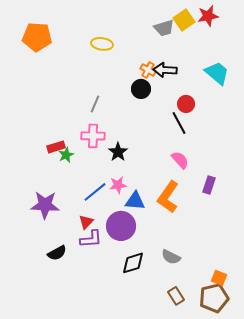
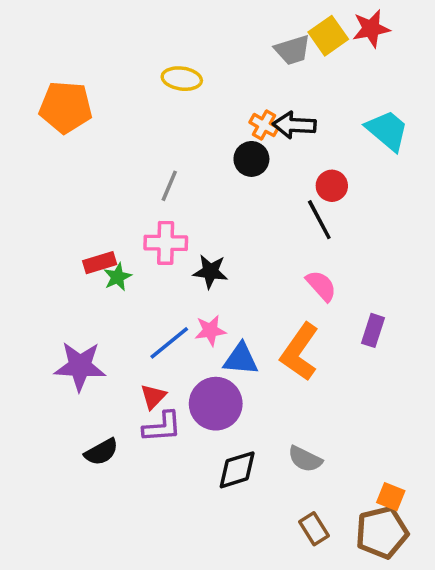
orange pentagon: (37, 37) -> (66, 107), moved
black star: (118, 152) -> (210, 272), turned -30

